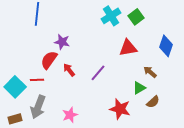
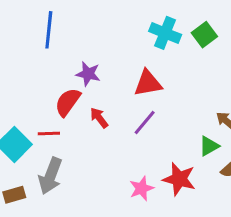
cyan cross: (111, 16) -> (165, 33), turned -36
red triangle: (128, 48) -> (148, 83), moved
pink star: (70, 115) -> (141, 188), moved

